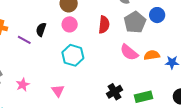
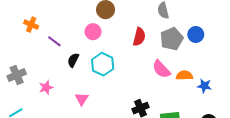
pink circle: (70, 24) -> (93, 32), moved
black semicircle: (41, 30) -> (73, 60), moved

